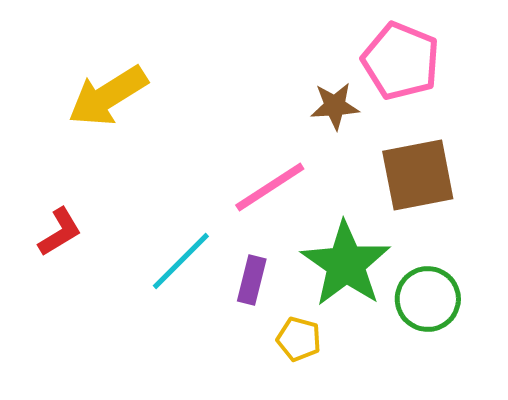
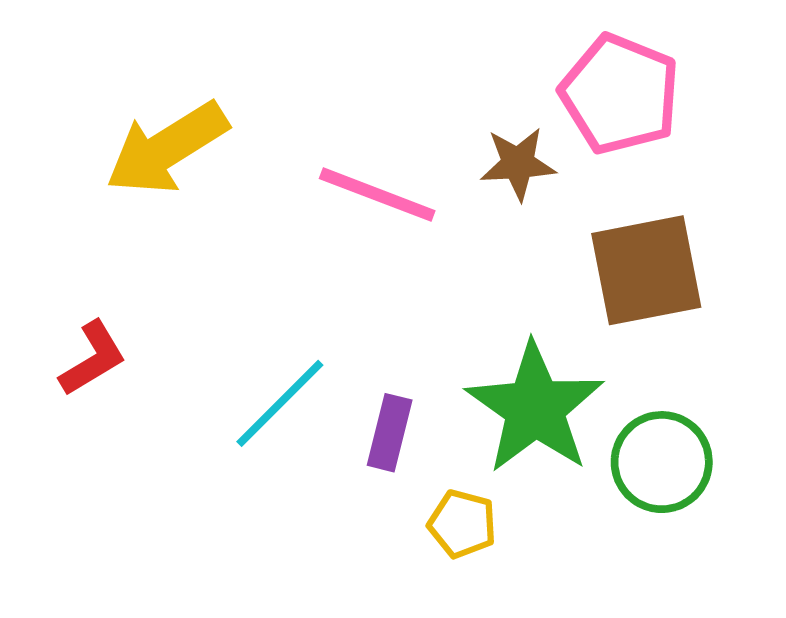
pink line: (270, 187) -> (377, 195), moved, turned 54

